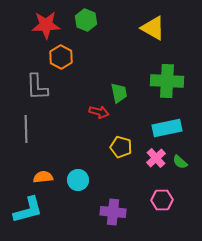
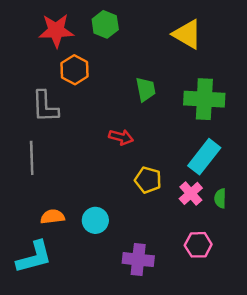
green trapezoid: (119, 93) -> (146, 89), moved
cyan rectangle: (167, 128) -> (204, 157), turned -40
green semicircle: (180, 162) -> (220, 198), turned 49

